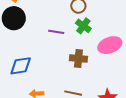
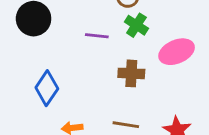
blue diamond: (21, 66) -> (47, 88), turned -45

